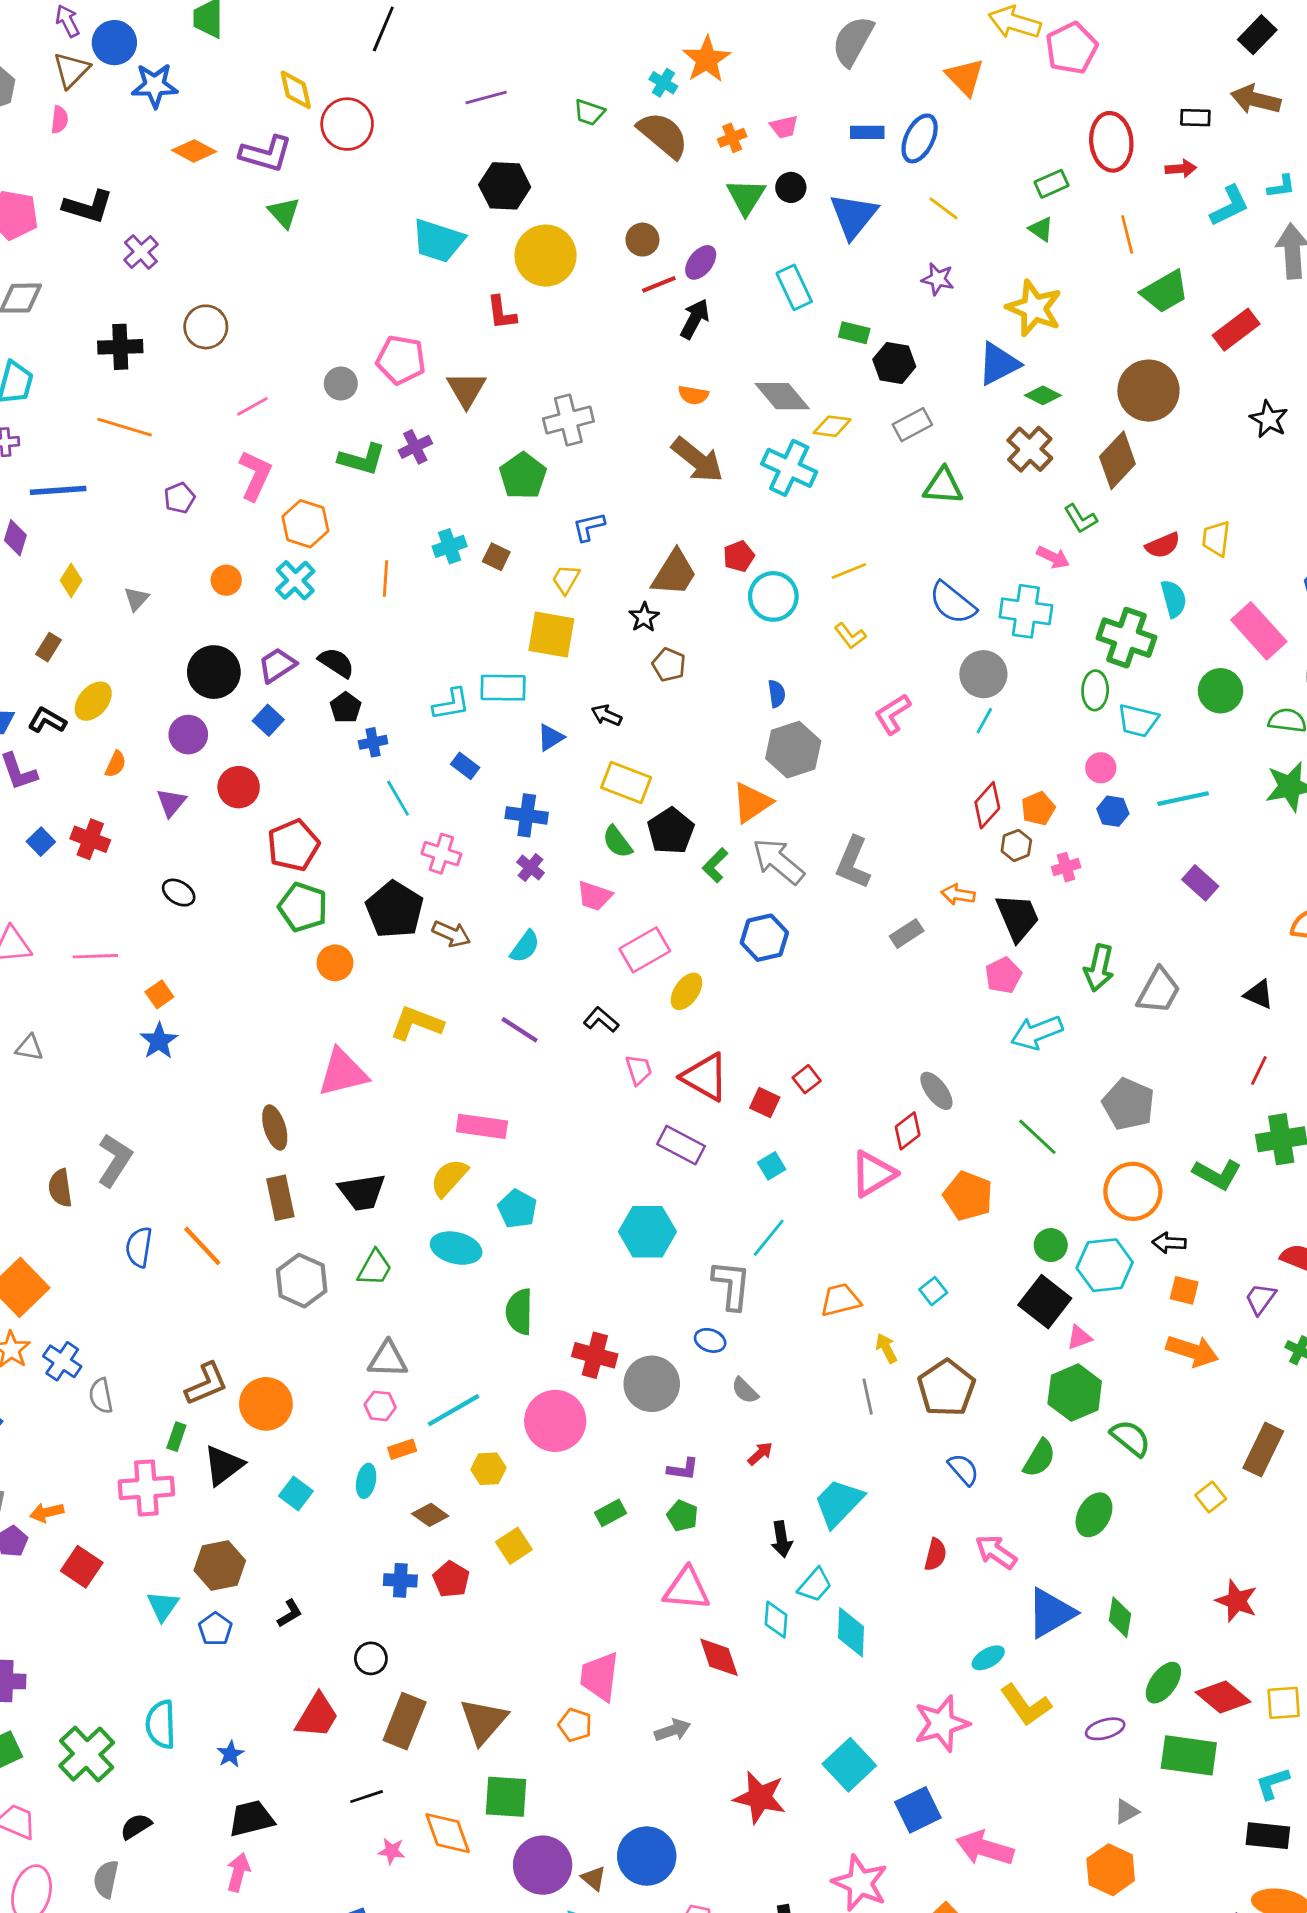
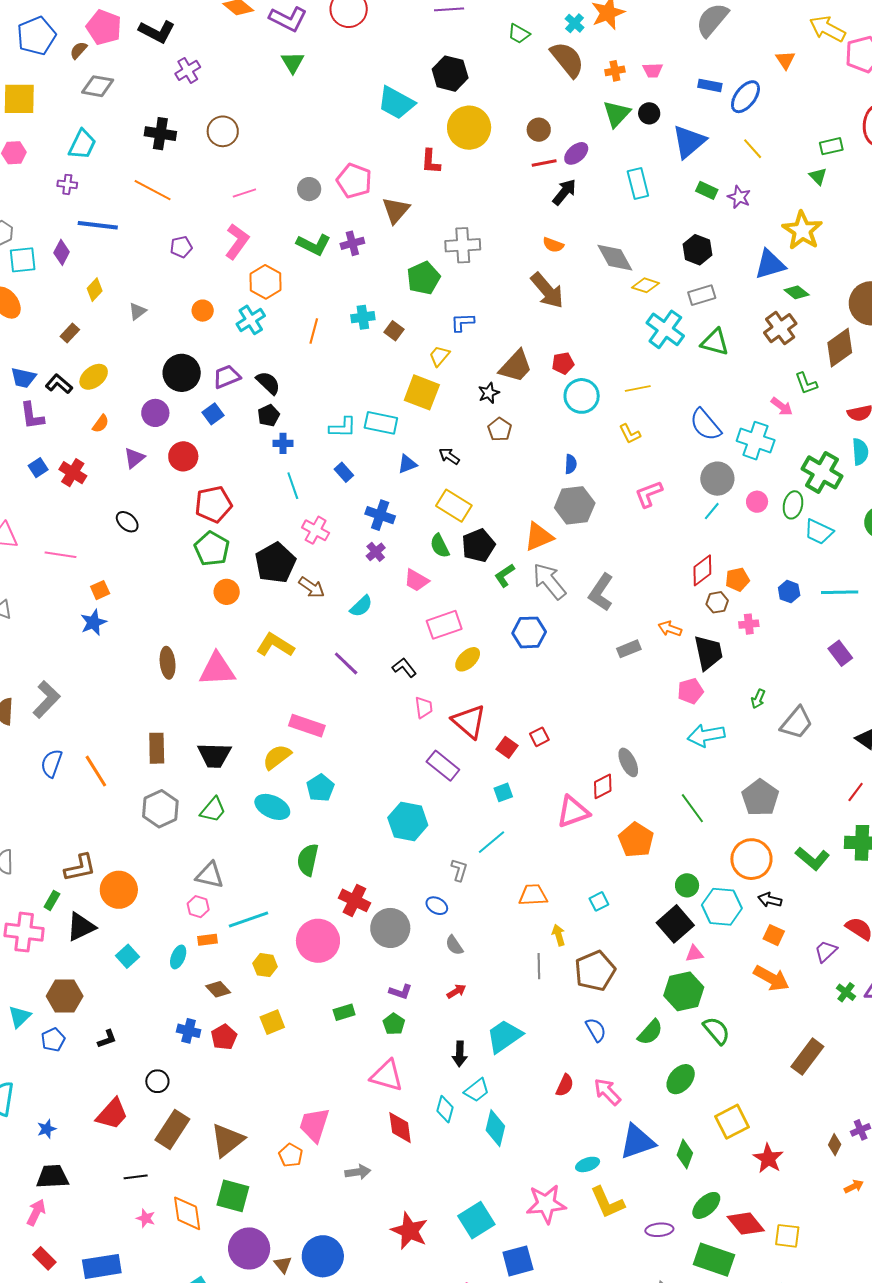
orange triangle: (965, 77) -> (785, 60), size x0.7
green rectangle: (854, 333) -> (707, 190), moved
cyan cross: (789, 468) -> (665, 329), moved
pink circle: (1101, 768) -> (757, 502), moved
green arrow: (1099, 968) -> (758, 699), size x0.6
brown ellipse: (275, 1127) -> (168, 663), moved
gray L-shape: (732, 1285) -> (459, 870), size x0.6
yellow square: (1211, 1497) -> (732, 1122), moved, size x1.6

